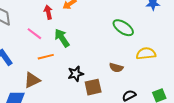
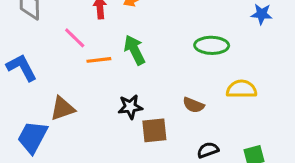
green ellipse: (123, 28) -> (212, 45), turned -40
green arrow: (62, 38) -> (135, 50), moved
orange line: (46, 57) -> (99, 60), moved

